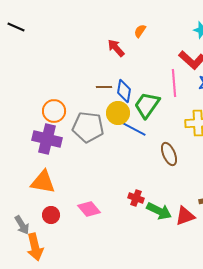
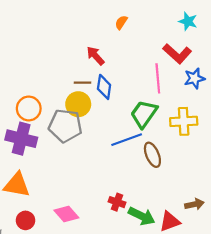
red arrow: (116, 48) -> (95, 56), moved
green trapezoid: (147, 105) -> (144, 114), moved
yellow circle: (118, 113) -> (78, 104), moved
blue line: (132, 128) -> (127, 140), moved, turned -48

